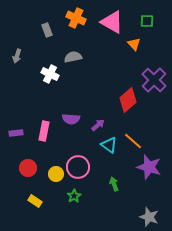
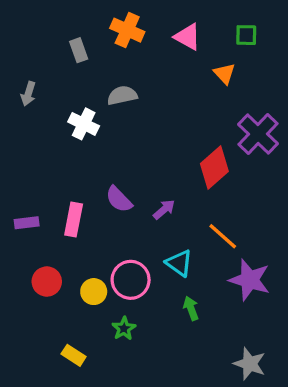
pink triangle: (112, 22) -> (188, 37), size x0.7
purple semicircle: (71, 119) -> (119, 199), turned 42
cyan triangle: (109, 145) -> (179, 263), moved
yellow rectangle: (35, 201) -> (74, 355), moved

